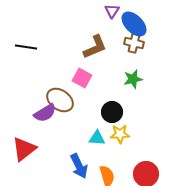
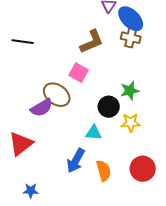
green star: (133, 79) -> (130, 91), moved
yellow star: (120, 134) -> (131, 123), moved
blue arrow: (79, 166) -> (76, 161), turned 55

